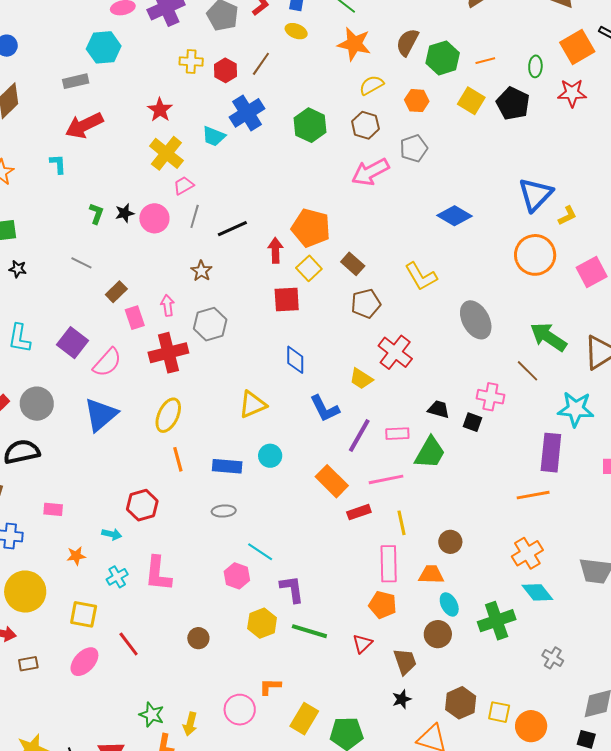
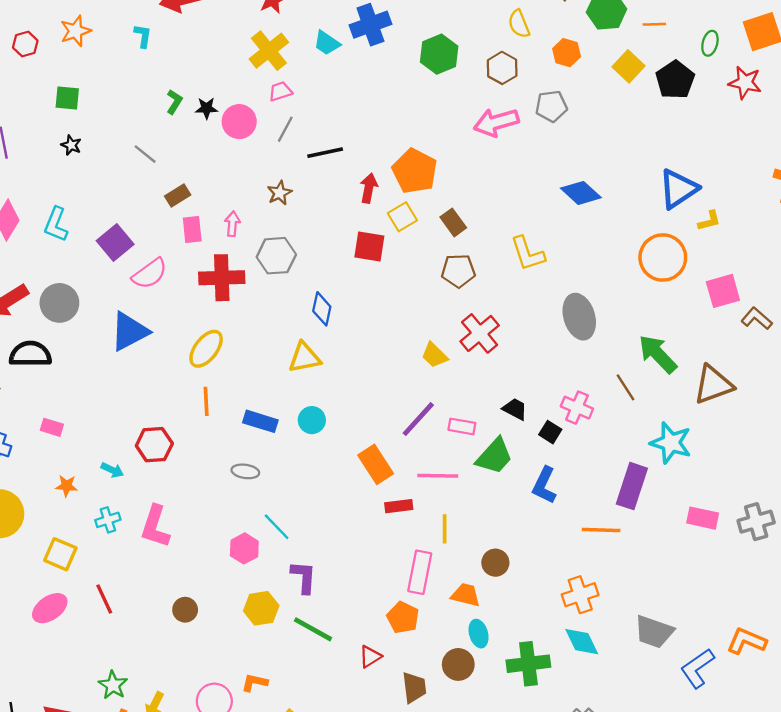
yellow semicircle: (371, 85) -> (519, 24), turned -95
blue diamond: (295, 360) -> (322, 309), moved
blue L-shape: (325, 409) -> (544, 485), moved, turned 40

